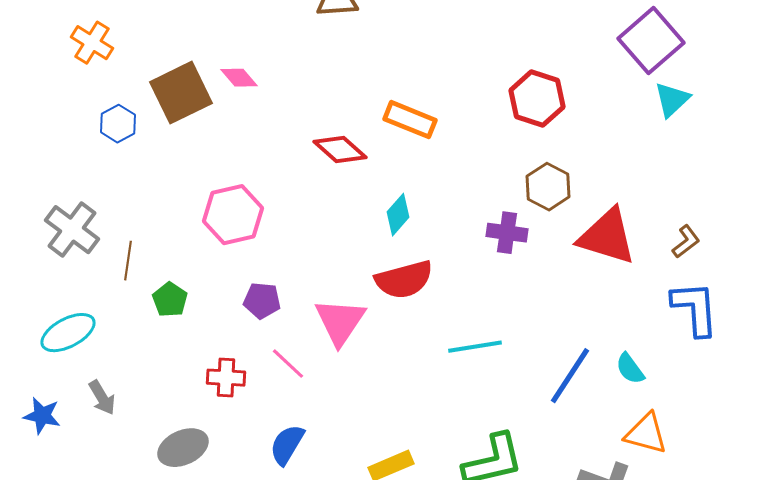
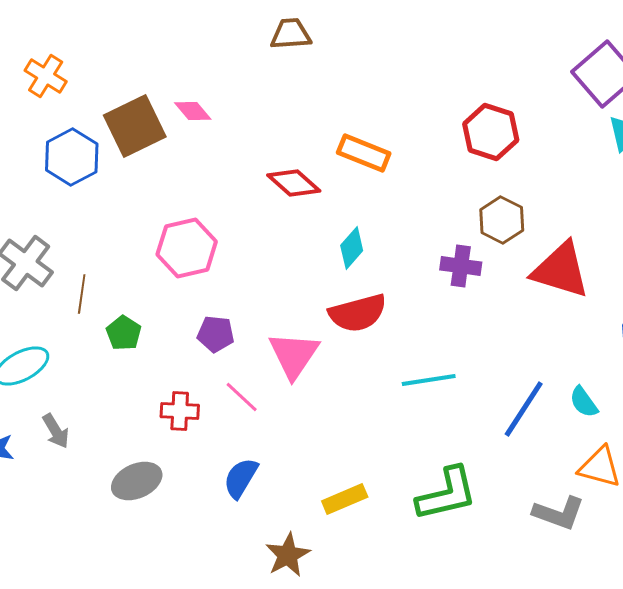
blue hexagon: (118, 124) -> (72, 157), size x1.5

